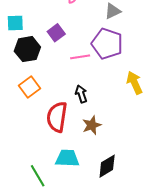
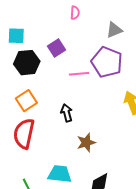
black arrow: (81, 94) -> (67, 113), moved
red semicircle: (57, 117) -> (24, 134), moved

